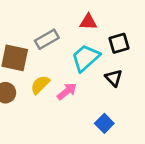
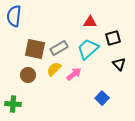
gray rectangle: (47, 39) -> (59, 48), moved
black triangle: (114, 78) -> (119, 64), moved

